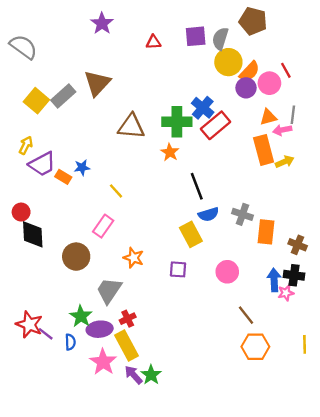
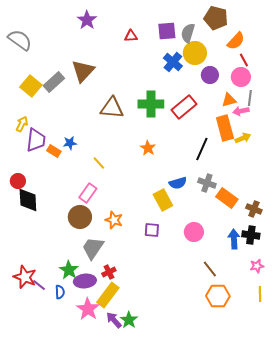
orange semicircle: (250, 71) -> (236, 41), moved
pink circle: (269, 83) -> (241, 77), moved
blue cross: (203, 108) -> (173, 62), moved
orange star: (170, 152) -> (148, 148), moved
purple trapezoid: (42, 164) -> (36, 140), turned -55
black line: (197, 186) -> (202, 149), moved, turned 45
orange rectangle: (266, 232) -> (227, 198), turned -60
brown circle: (76, 257) -> (80, 217), moved
pink star: (286, 293) -> (257, 266), moved
yellow rectangle: (127, 346) -> (108, 295), turned 65

